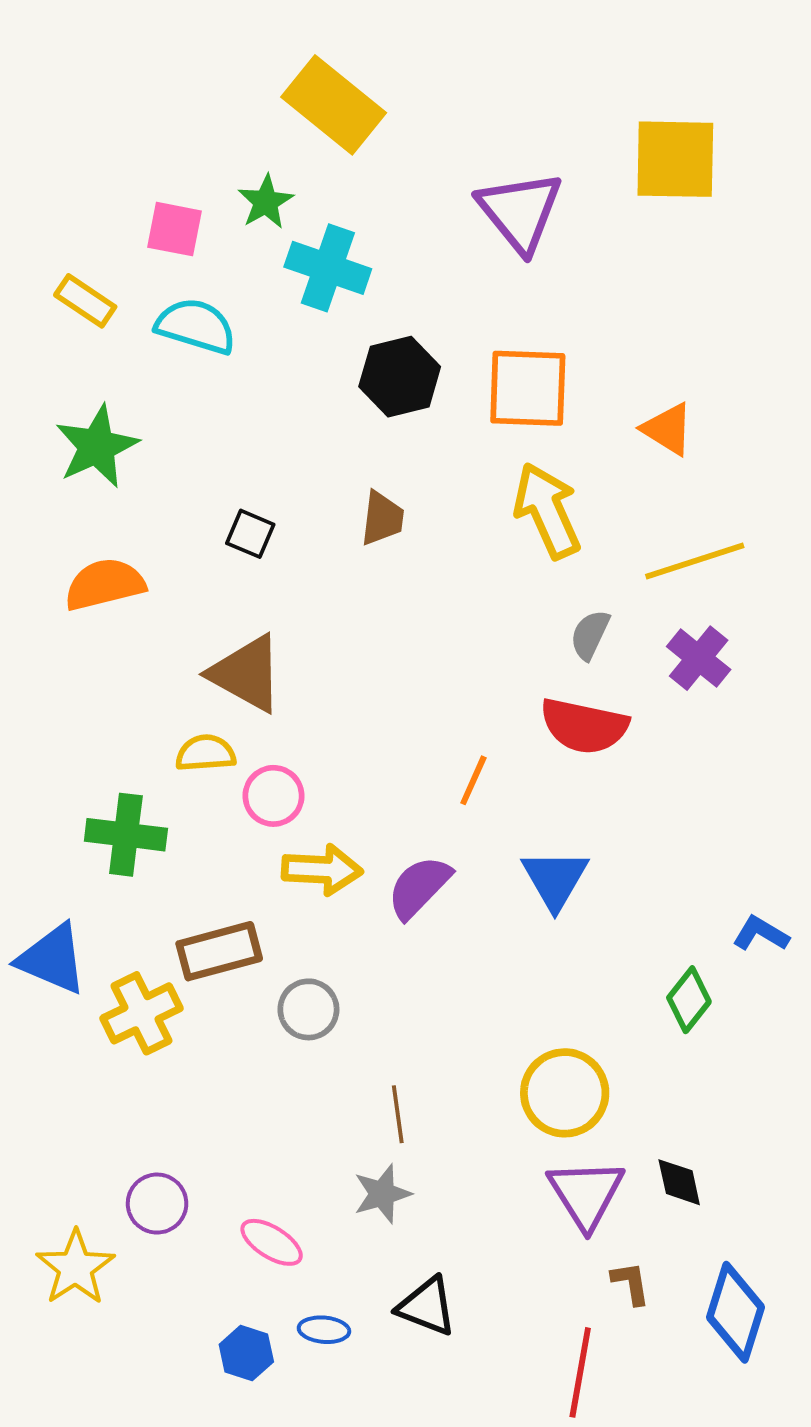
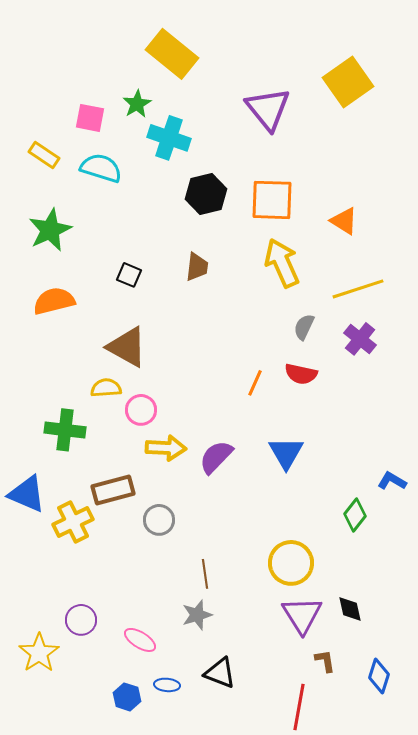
yellow square: (675, 159) -> (348, 82), turned -36
red semicircle: (584, 726) -> (301, 374), size x0.7
orange line: (473, 780) -> (255, 383), moved
blue diamond: (736, 1312) -> (379, 676), size x0.7

